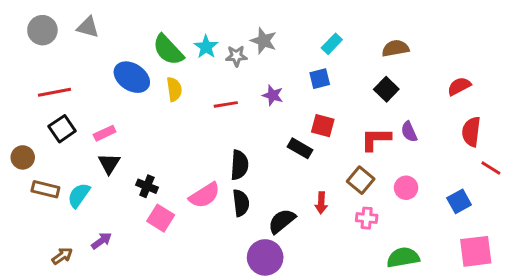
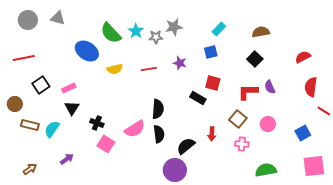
gray star: (264, 41) -> (174, 27), turned -30
yellow semicircle: (174, 89) -> (115, 69), moved, turned 84
red line: (55, 92) -> (24, 58), moved
brown arrow: (62, 256) -> (30, 169), moved

